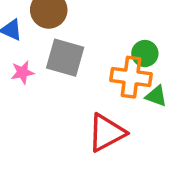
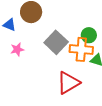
gray square: (65, 58) -> (56, 42), moved, turned 30

